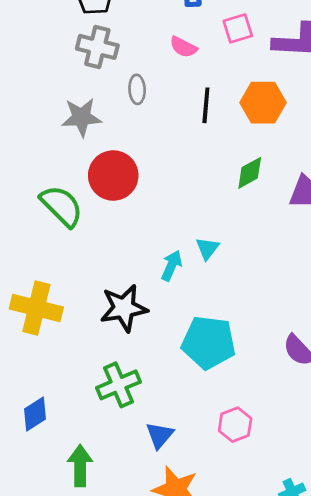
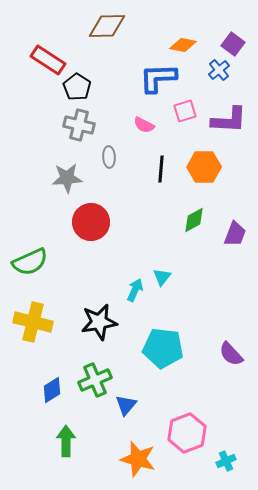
green semicircle: (62, 206) -> (30, 262), moved, turned 111
blue diamond: (35, 414) -> (52, 390), moved
pink hexagon: (235, 425) -> (187, 433), moved, size x1.5
blue triangle: (160, 435) -> (126, 405), moved

